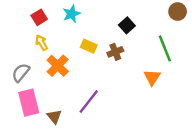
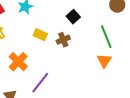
orange cross: (58, 66) -> (18, 62), moved
orange triangle: (152, 77) -> (104, 61), moved

